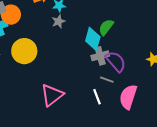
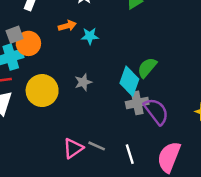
gray star: (58, 21) -> (83, 82), moved
gray line: (107, 80) -> (97, 146), moved
pink triangle: (52, 95) -> (73, 148), size x0.7

